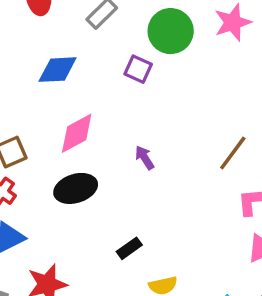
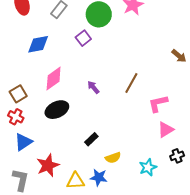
purple square: (138, 69) -> (83, 38), turned 35
brown line: (233, 153) -> (131, 83), moved

